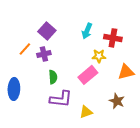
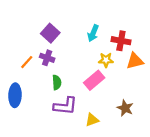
orange line: (25, 49) -> (27, 62), moved
purple cross: (44, 54) -> (47, 58), turned 32
orange triangle: (126, 72) -> (135, 61), moved

